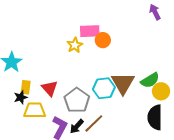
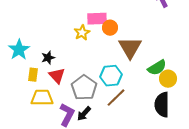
brown triangle: (123, 83) -> (130, 48), moved
black star: (21, 97) -> (48, 58), moved
brown line: (94, 123) -> (116, 98), moved

